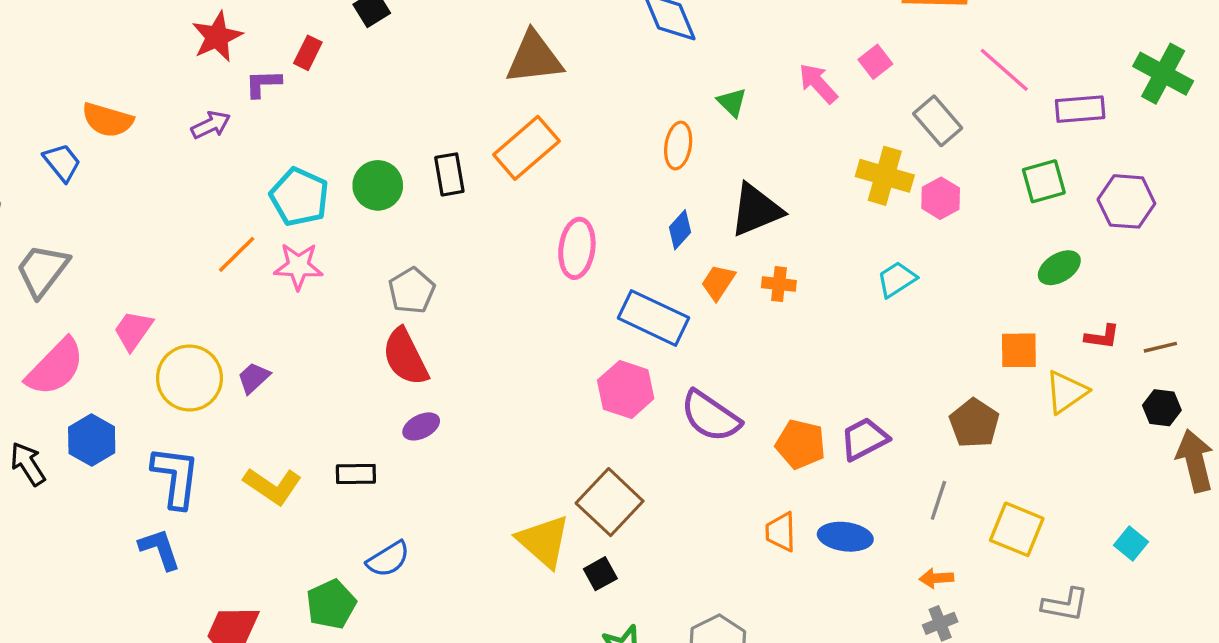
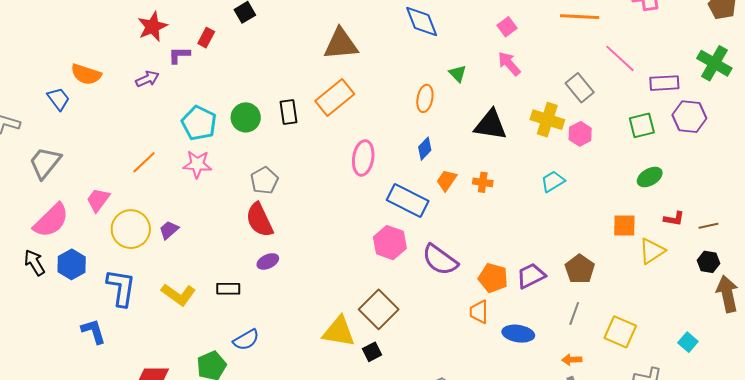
pink square: (875, 62) -> (507, 27), moved
purple hexagon: (1126, 201) -> (689, 117), moved
black triangle: (756, 210) -> (491, 125), moved, turned 30
orange line: (237, 254) -> (144, 162), moved
brown pentagon: (974, 423) -> (580, 269), moved
black arrow: (28, 464) -> (34, 262), moved
orange trapezoid: (781, 532) -> (479, 312), moved
yellow triangle: (544, 541) -> (339, 332), turned -33
blue L-shape: (160, 549) -> (93, 331), moved

